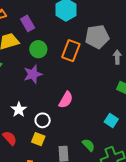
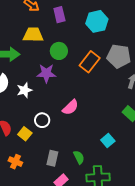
purple rectangle: (28, 23) -> (59, 15), moved
white star: (19, 110) -> (24, 90), moved
yellow square: (38, 139) -> (25, 134), moved

